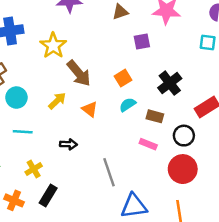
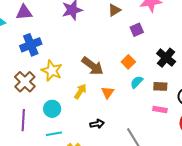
yellow star: (53, 46) -> (52, 71), moved
cyan circle: (16, 98) -> (52, 109), moved
orange triangle: (90, 109) -> (108, 92), turned 40
cyan line: (23, 132) -> (54, 134), moved

